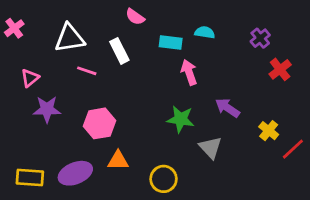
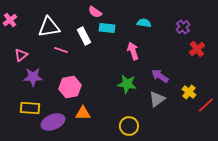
cyan rectangle: (171, 42) -> (107, 28), moved
gray triangle: (210, 148) -> (157, 99), moved, turned 36
yellow rectangle: (30, 177) -> (30, 108), moved
yellow circle: (164, 179) -> (129, 126), moved

